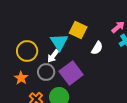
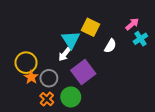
yellow circle: (27, 51) -> (26, 63), moved
gray circle: (46, 72) -> (49, 78), moved

